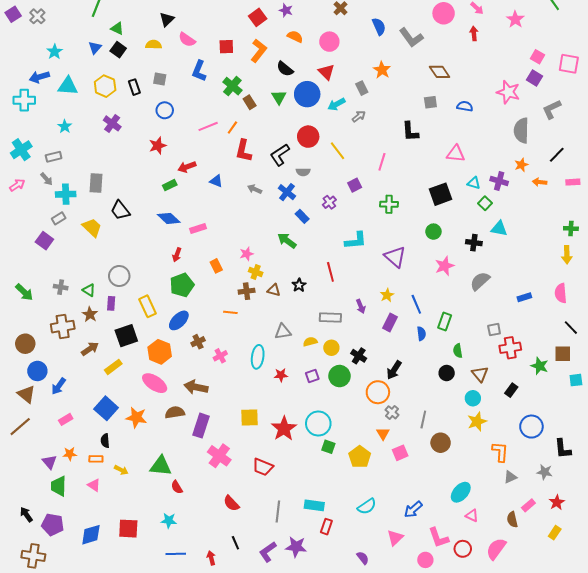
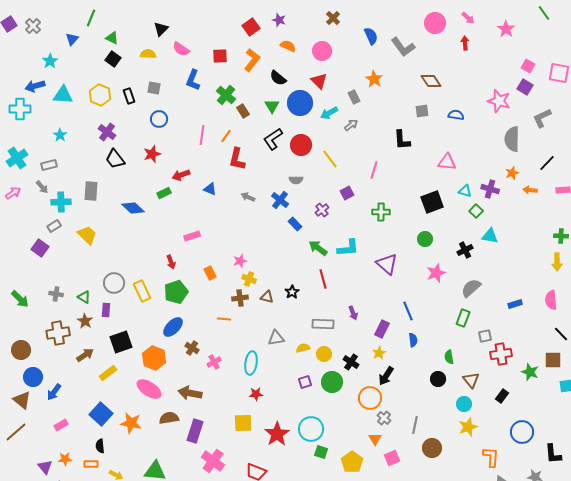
blue triangle: (95, 48) -> (72, 39), moved
pink line: (208, 126) -> (202, 135), turned -60
black L-shape: (280, 155) -> (273, 139), moved
black trapezoid: (120, 210) -> (115, 159), moved
blue diamond: (169, 218) -> (133, 208), moved
green arrow: (287, 241) -> (318, 248), moved
black cross: (474, 243) -> (465, 250), turned -35
red arrow: (177, 255) -> (171, 262), turned -40
yellow star: (387, 295) -> (379, 353), moved
yellow rectangle: (148, 306) -> (142, 291), moved
green rectangle: (445, 321) -> (463, 318), moved
brown cross: (198, 342) -> (192, 348), turned -32
red star: (281, 375) -> (256, 394), moved

